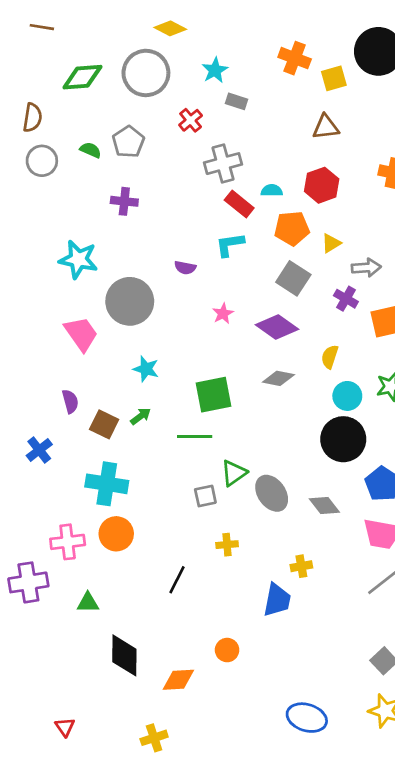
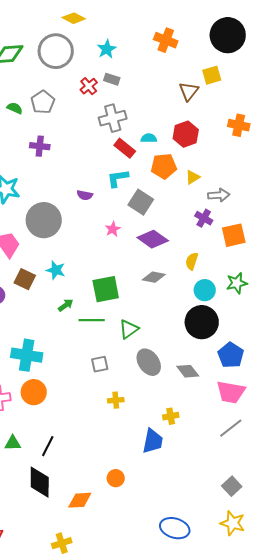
yellow square: (334, 78) -> (212, 75), moved
gray rectangle: (237, 101) -> (112, 79), moved
brown triangle: (326, 127) -> (189, 91), turned -45
gray square: (293, 278) -> (141, 202), moved
green arrow: (141, 416) -> (66, 305), moved
brown square: (104, 424) -> (25, 279), moved
green triangle: (234, 473) -> (129, 329), moved
black line: (177, 580) -> (48, 446), moved

